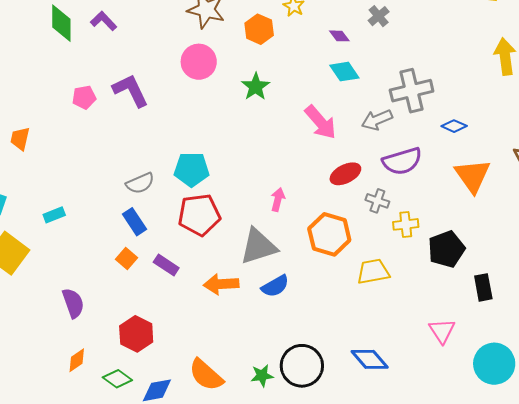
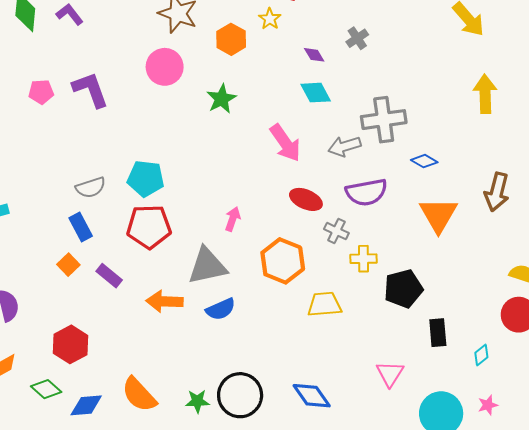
red ellipse: (345, 174) -> (306, 199), turned 44

